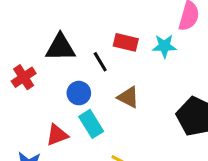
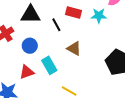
blue circle: (79, 93) -> (30, 46), moved

